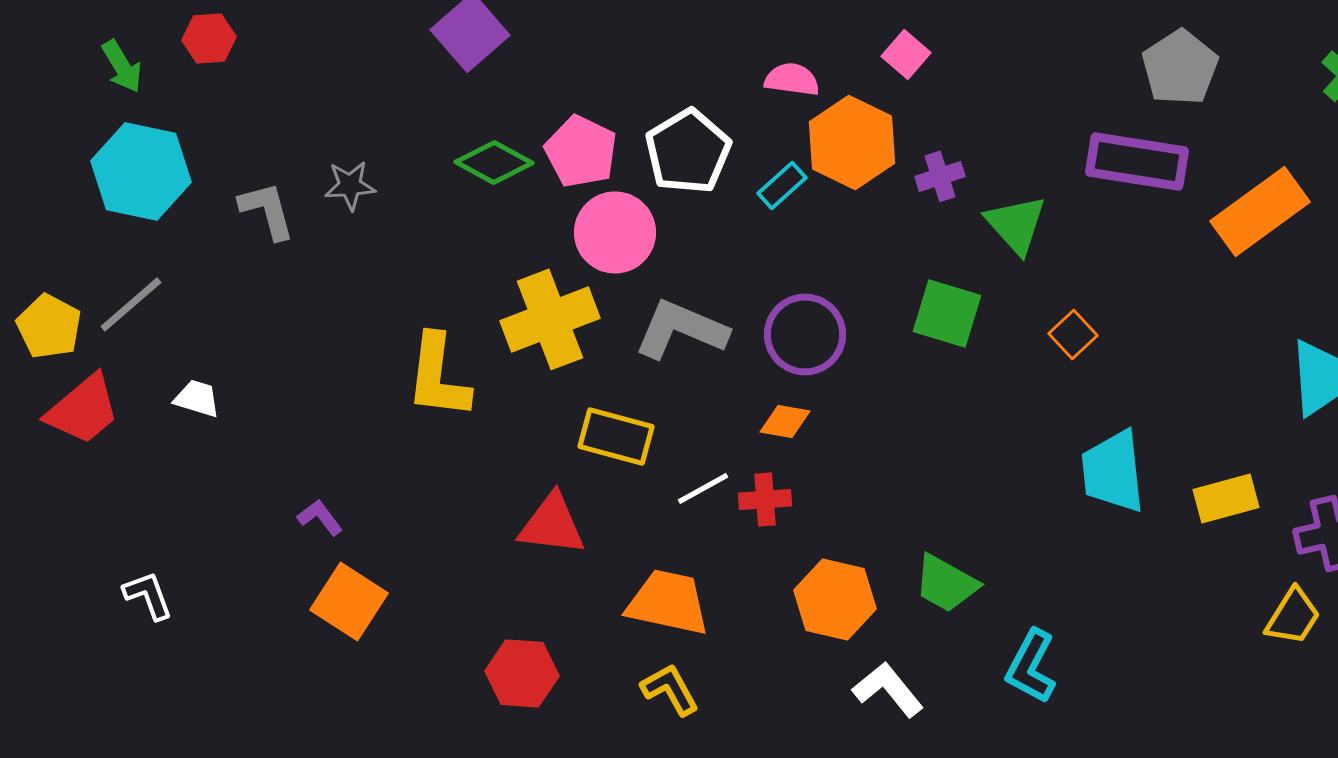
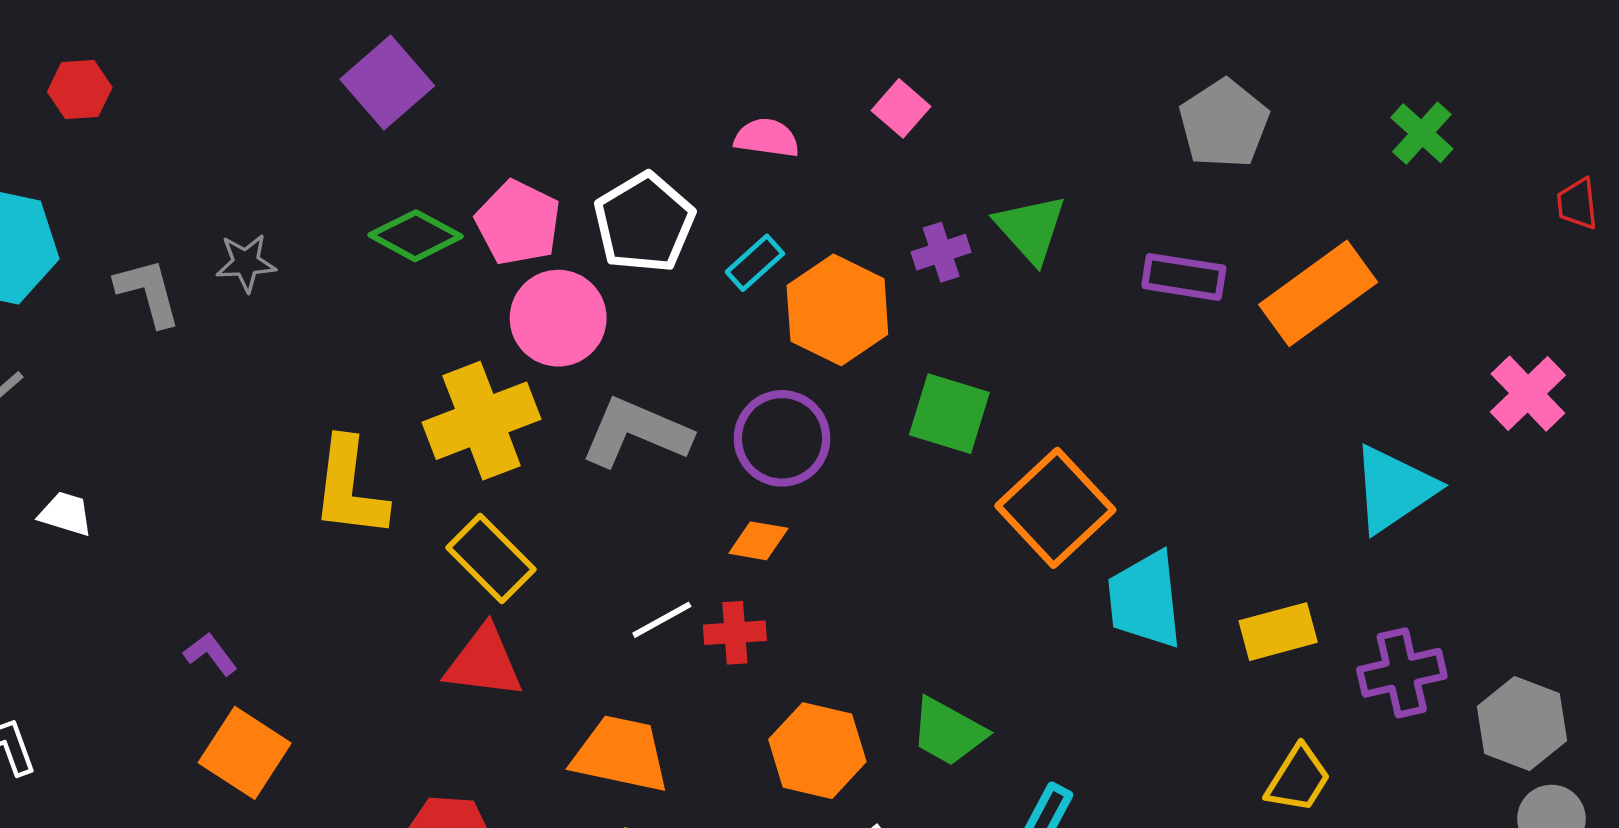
orange hexagon: (852, 142) -> (837, 310), moved
purple rectangle: (1137, 161) -> (1184, 277), moved, size x0.7
green triangle: (1016, 224) -> (1031, 229), moved
orange square: (1073, 334) -> (1055, 508), moved, size x2.0
yellow rectangle: (616, 436) -> (491, 559), moved, turned 30
yellow trapezoid: (1293, 616) -> (1298, 779), moved

